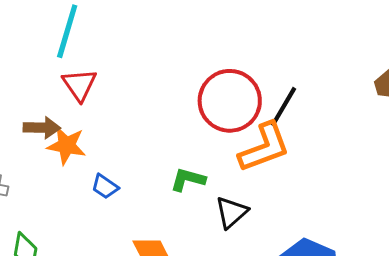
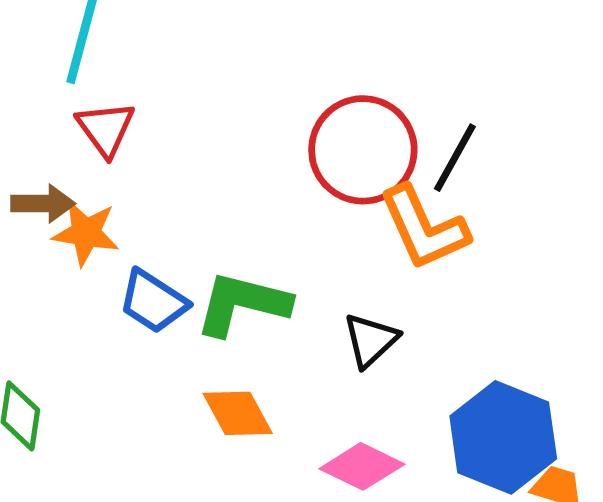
orange L-shape: (264, 147) -> (424, 228), turned 88
green L-shape: (188, 180) -> (242, 304), moved, size x1.6
blue trapezoid: (105, 186) -> (153, 301), size x1.5

